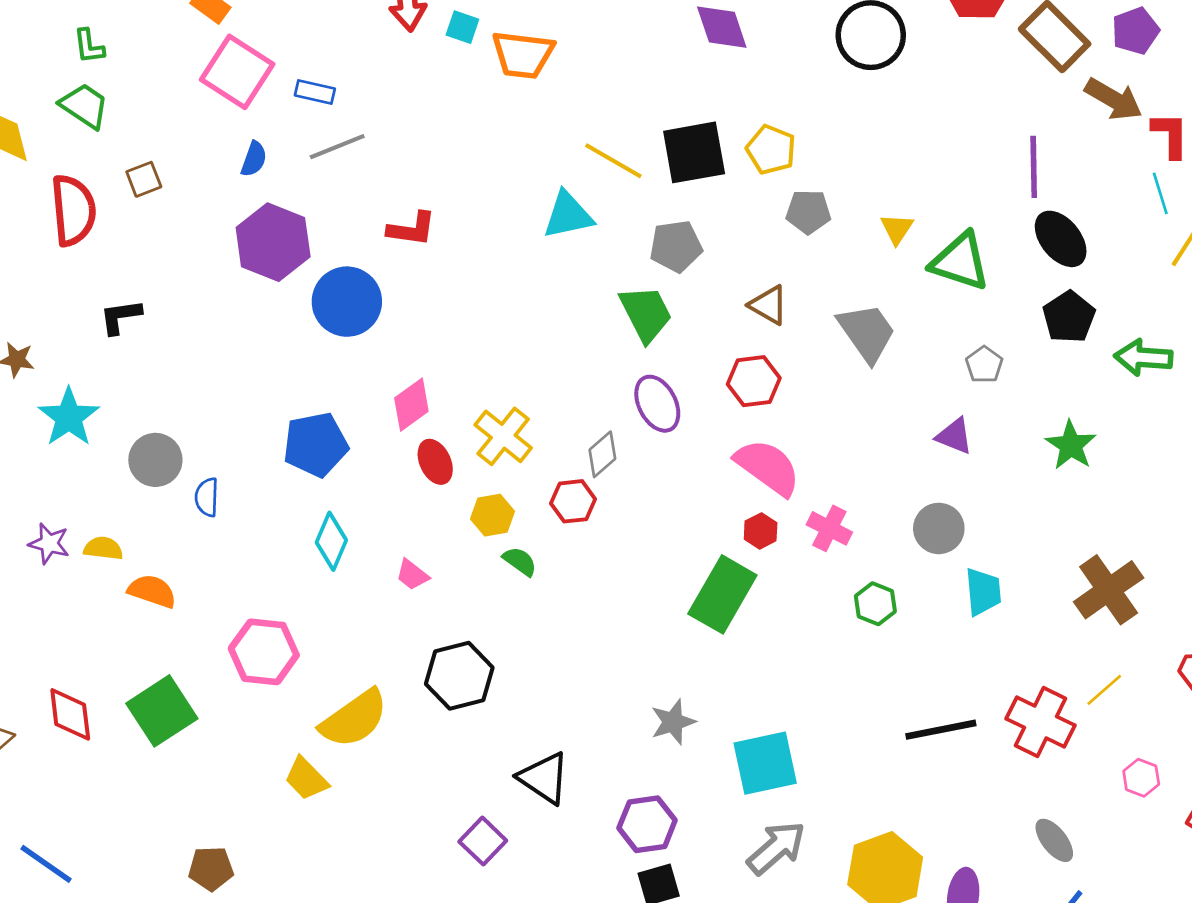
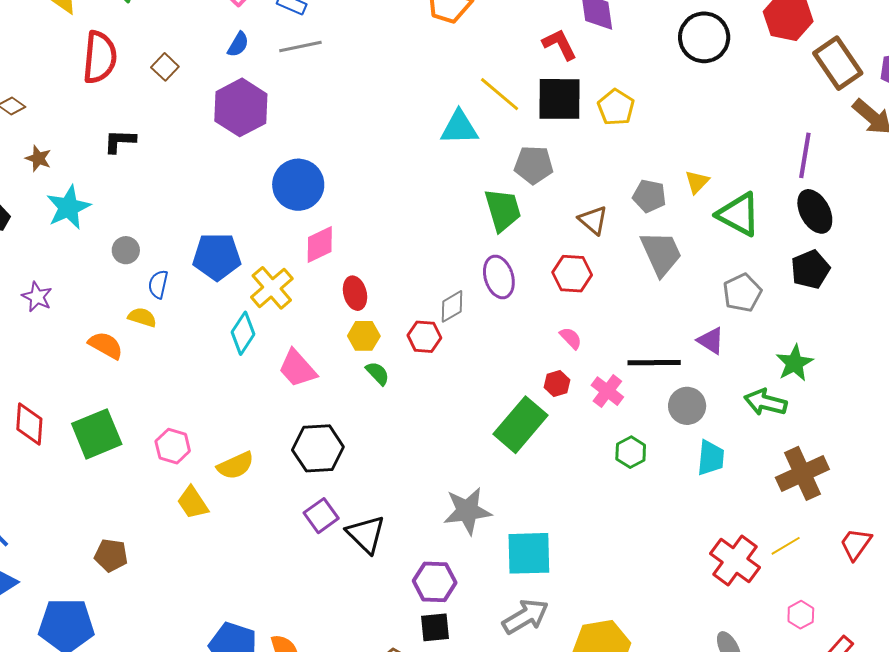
brown square: (144, 179) -> (165, 67), moved, turned -36
gray pentagon: (808, 212) -> (649, 196), moved
red L-shape: (412, 229) -> (560, 44), moved, turned -135
blue circle: (347, 302) -> (298, 185), moved
green arrow: (1143, 357) -> (765, 402), moved
gray pentagon: (984, 365) -> (742, 293), size x1.4
yellow cross: (503, 436) -> (272, 288), moved
blue pentagon: (316, 445) -> (217, 257), moved
gray circle: (155, 460) -> (126, 250), size x0.7
red ellipse: (435, 462) -> (355, 293), moved
pink semicircle: (768, 467) -> (571, 338), size x0.5
yellow semicircle: (103, 548) -> (142, 317), moved
pink trapezoid: (412, 575) -> (297, 369), size x1.6
pink hexagon: (264, 652) -> (173, 446), moved, size x0.7
yellow semicircle: (354, 719) -> (236, 466), size x0.7
gray star: (673, 722) -> (467, 511), size x1.4
black line: (941, 730) -> (654, 363), moved
purple square: (483, 841) -> (321, 516), moved

